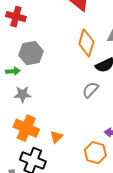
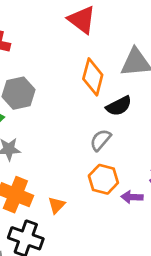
orange hexagon: (95, 153) -> (103, 179), moved

